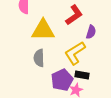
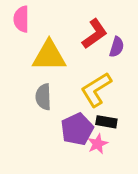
purple semicircle: (91, 32) -> (117, 47), moved

